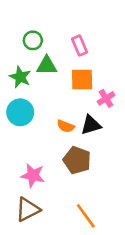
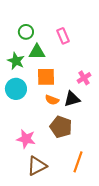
orange square: (82, 80) -> (46, 77), moved
brown triangle: (28, 209) -> (37, 166), moved
orange line: (86, 216) -> (78, 162), moved, turned 55

